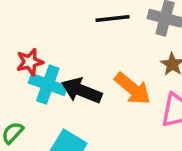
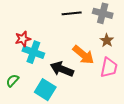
black arrow: (82, 91) -> (62, 69), moved

